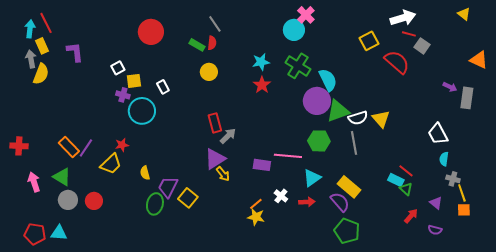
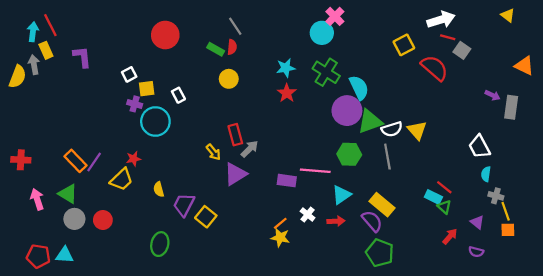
yellow semicircle: (41, 74) -> (18, 77), moved
yellow arrow: (223, 174) -> (213, 152), moved
green ellipse: (155, 204) -> (160, 244), moved

